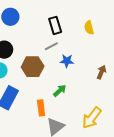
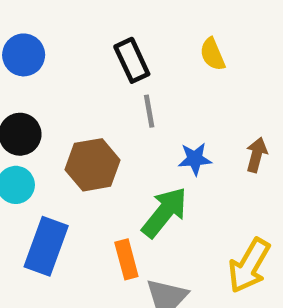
gray line: (51, 46) -> (149, 111), moved, turned -64
blue star: (67, 61) -> (195, 159), moved
green arrow: (60, 91) -> (165, 212), size x1.6

